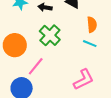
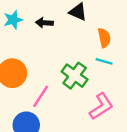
green cross: (50, 35) -> (75, 76), moved

